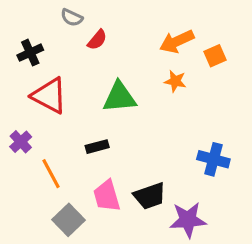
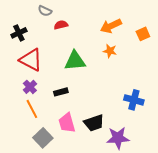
red semicircle: (97, 40) -> (61, 25), turned -144
orange square: (215, 56) -> (143, 34), moved
purple cross: (21, 142) -> (30, 87), moved

